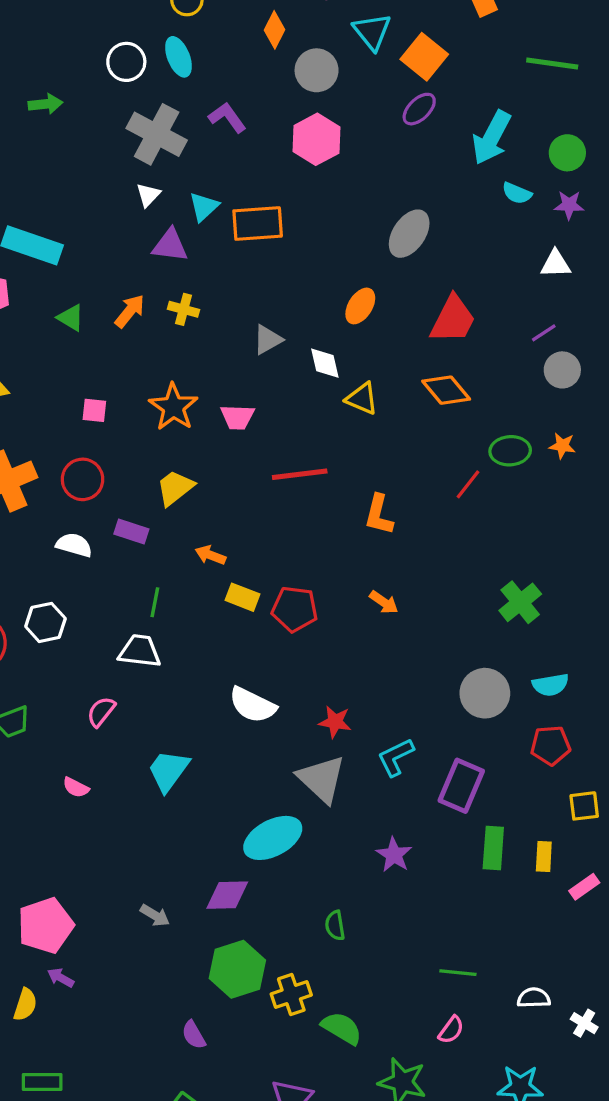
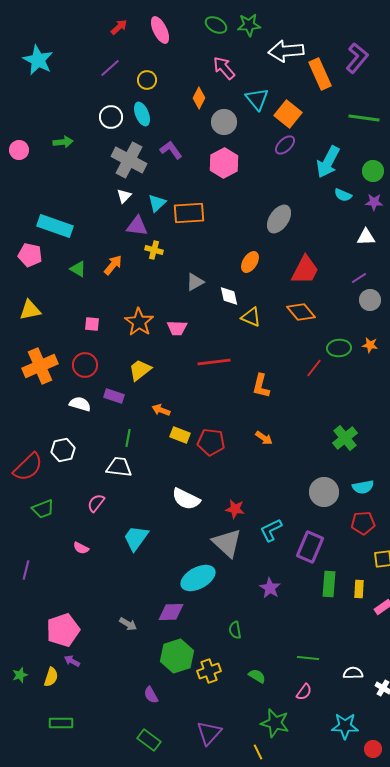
yellow cross: (184, 309) -> (154, 250), moved
green semicircle: (342, 1028) -> (257, 676), moved, size x0.7

